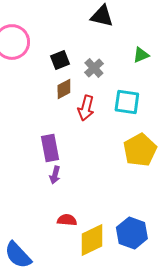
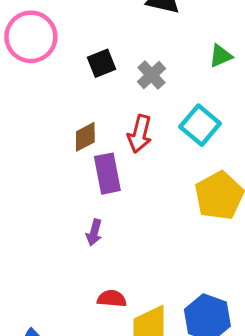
brown diamond: (64, 89) -> (85, 137), moved
cyan square: (127, 102) -> (200, 125), turned 32
purple rectangle: (50, 148) -> (107, 174), moved

